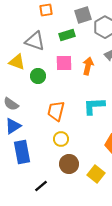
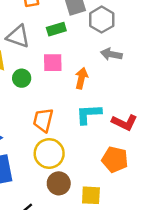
orange arrow: (88, 66) -> (81, 78), moved
yellow circle: (61, 139) -> (49, 153), size x1.6
yellow square: (96, 174) -> (91, 195), turned -36

